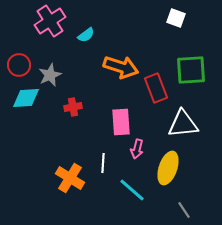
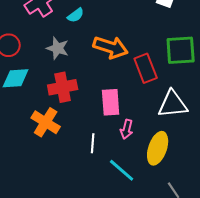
gray star: (50, 75) -> (58, 48), moved, turned -30
red cross: (73, 107) -> (63, 87), size x1.6
orange cross: (70, 178) -> (46, 122), moved

